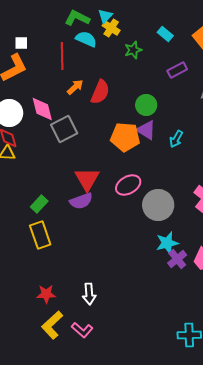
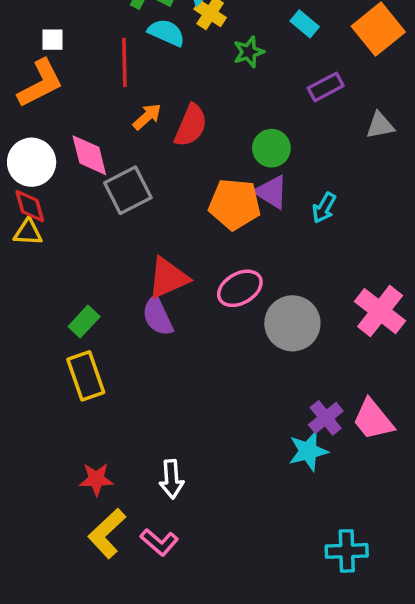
red triangle: (87, 179) -> (168, 278), turned 36
purple semicircle: (81, 201) -> (158, 316), turned 85
cyan star: (167, 243) -> (308, 451), moved

